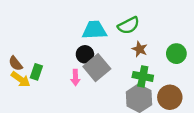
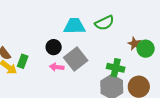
brown star: (140, 49) -> (135, 44), moved
black circle: (85, 54) -> (54, 47), moved
pink arrow: (75, 78) -> (57, 67), turned 96

